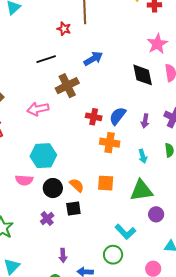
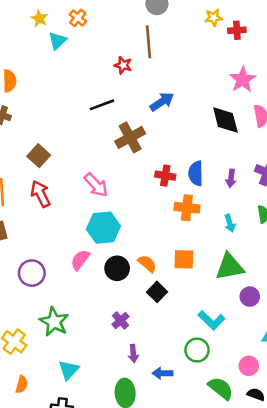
pink arrow: (38, 109) -> (96, 185), moved, turned -120
blue semicircle: (118, 116) -> (196, 173), turned -36
pink semicircle: (24, 180) -> (80, 260), turned 126
black square: (73, 209) -> (157, 292), moved, turned -35
purple cross: (47, 219) -> (121, 320), moved

